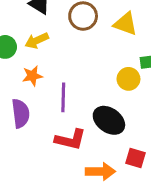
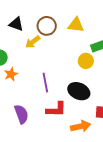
yellow arrow: (37, 41) -> (33, 42), moved
orange star: (32, 76) -> (11, 74), moved
purple semicircle: (21, 113) -> (21, 114), moved

